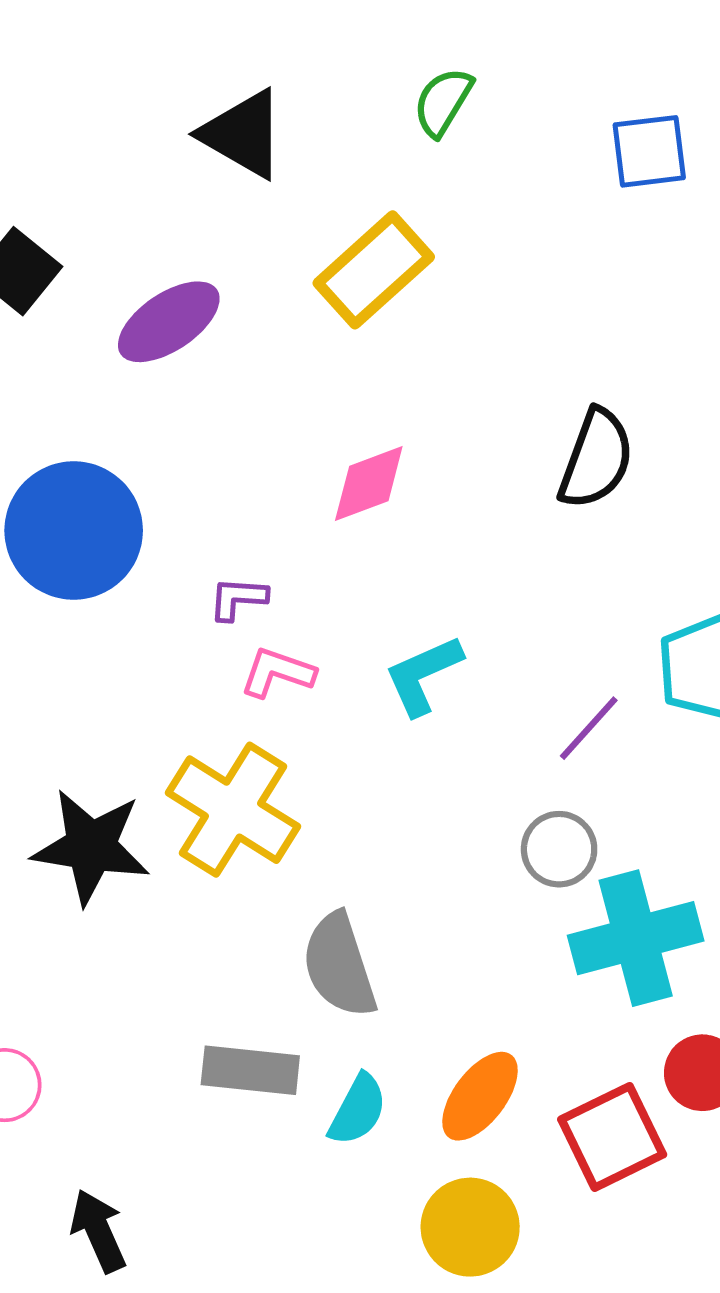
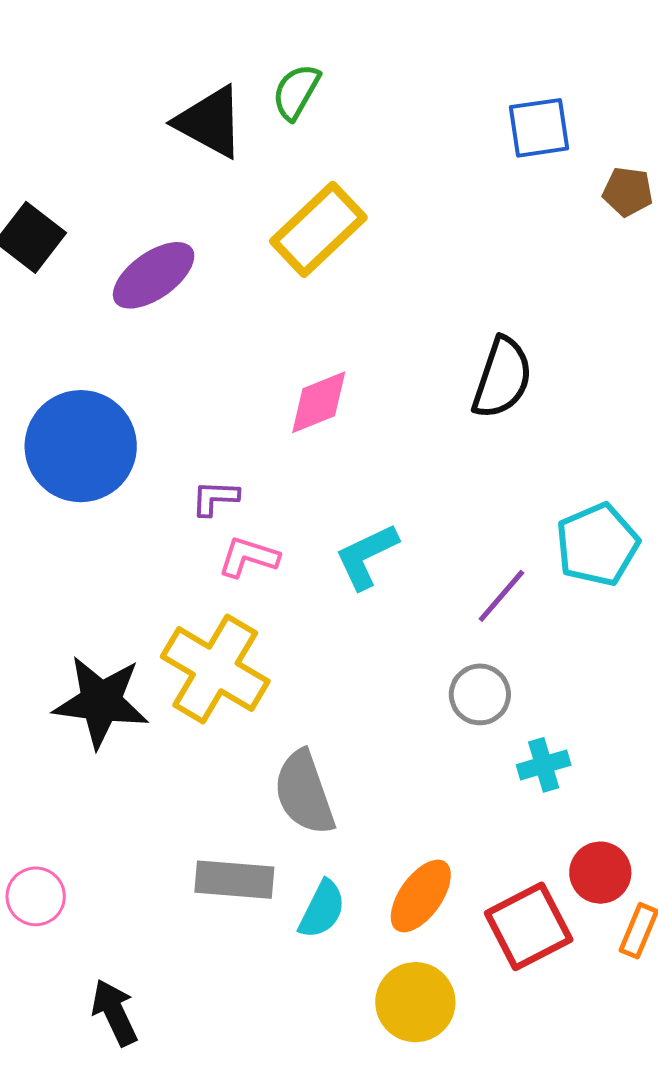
green semicircle: (443, 102) -> (296, 92), moved
cyan cross: (636, 938) -> (544, 765), size x0.5

